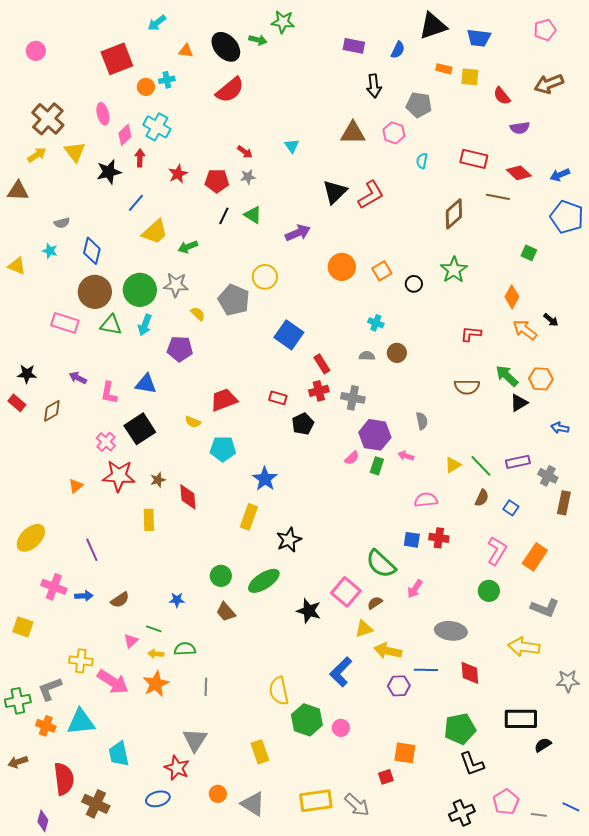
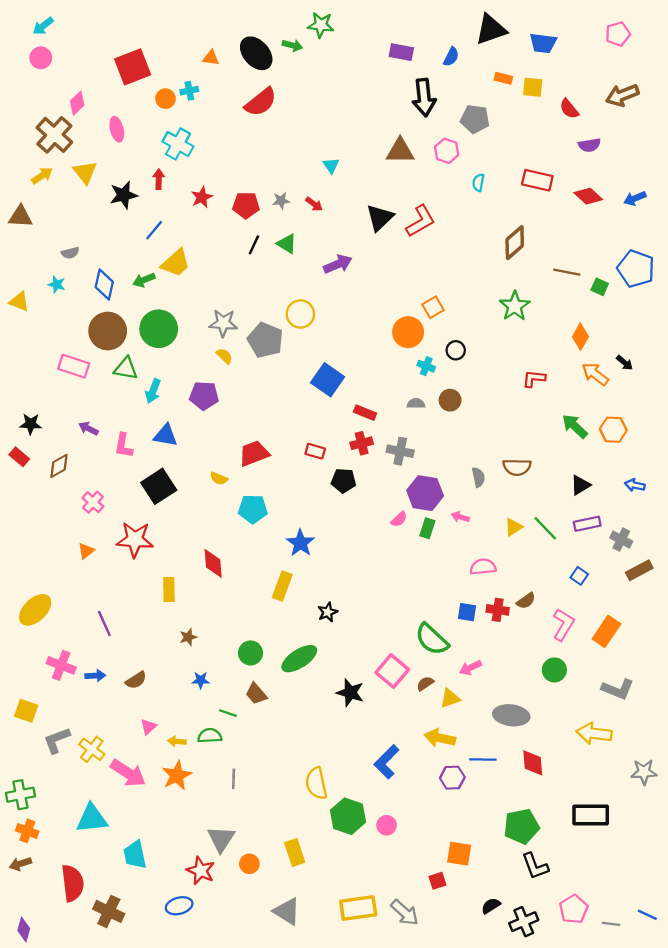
cyan arrow: (157, 23) -> (43, 26), moved
black arrow: (374, 86) -> (424, 97), size x1.4
pink diamond: (125, 135) -> (77, 103), moved
red arrow: (245, 152) -> (314, 204), moved
brown line: (498, 197) -> (567, 272), moved
blue pentagon: (567, 217) -> (636, 269), moved
green arrow: (188, 247) -> (144, 280), moved
orange circle: (342, 267) -> (408, 332), moved
black circle: (414, 284) -> (456, 350), moved
gray star: (176, 285) -> (223, 323), moved
cyan arrow: (145, 325) -> (153, 391), moved
red rectangle: (322, 364) -> (365, 413), turned -36
brown semicircle: (467, 387) -> (517, 467), moved
black triangle: (519, 403) -> (580, 485), moved
black pentagon: (303, 424) -> (343, 481), turned 30
pink cross: (106, 442) -> (93, 502), moved
brown star: (158, 480) -> (188, 637), moved
brown semicircle: (482, 498) -> (526, 601), moved, turned 30
brown rectangle: (564, 503) -> (639, 570), turned 50
black star: (289, 540) -> (328, 612), size x0.7
pink arrow: (415, 589) -> (470, 668), turned 30
green line: (154, 629) -> (228, 713), moved
yellow triangle: (364, 629) -> (450, 698), moved
yellow cross: (81, 661) -> (92, 749), turned 30
gray L-shape: (50, 689) -> (57, 740), moved
orange cross: (46, 726) -> (27, 831), moved
black semicircle: (543, 745) -> (491, 906), moved
orange circle: (218, 794) -> (249, 864), moved
purple diamond: (43, 821) -> (24, 930), moved

